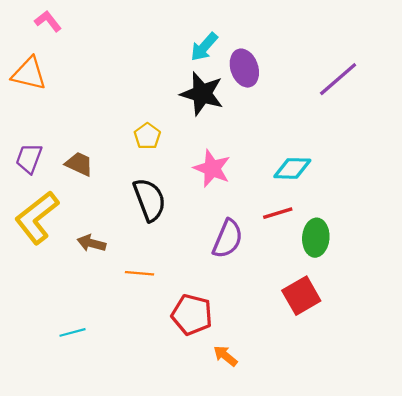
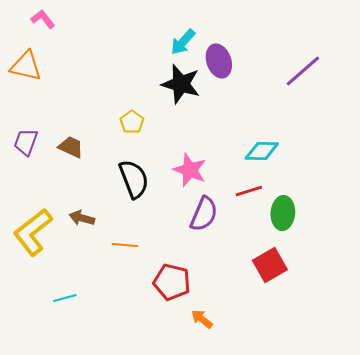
pink star: (212, 168) -> (190, 170), moved
yellow L-shape: (37, 218) -> (33, 232), moved

